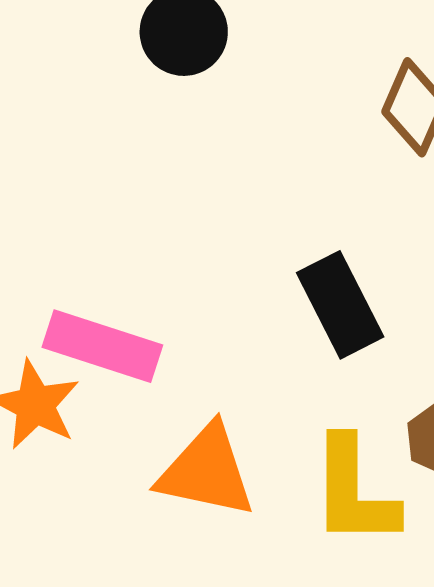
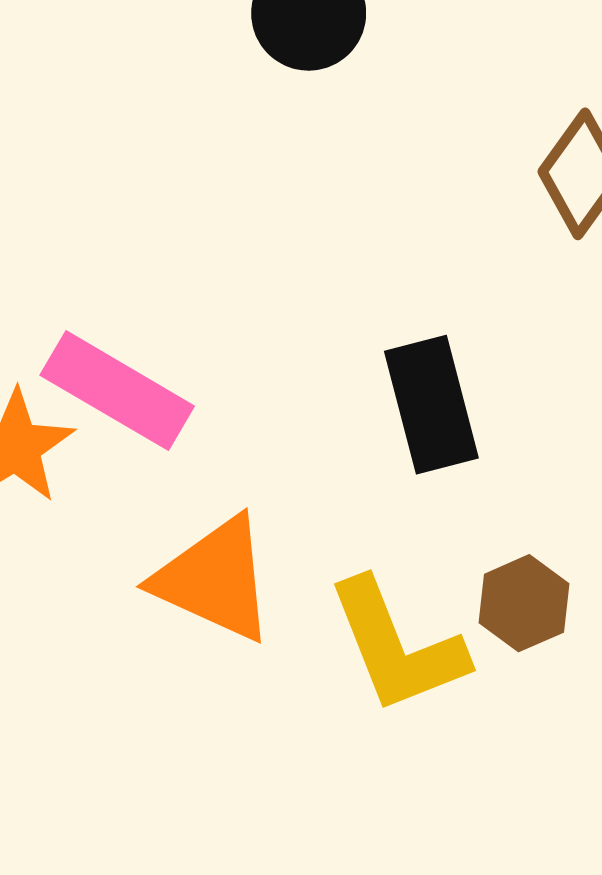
yellow L-shape: (354, 492) -> (397, 646), turned -34

